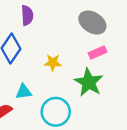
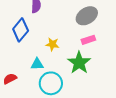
gray ellipse: (92, 22) -> (87, 16), turned -70
cyan triangle: (24, 92) -> (37, 64), moved

